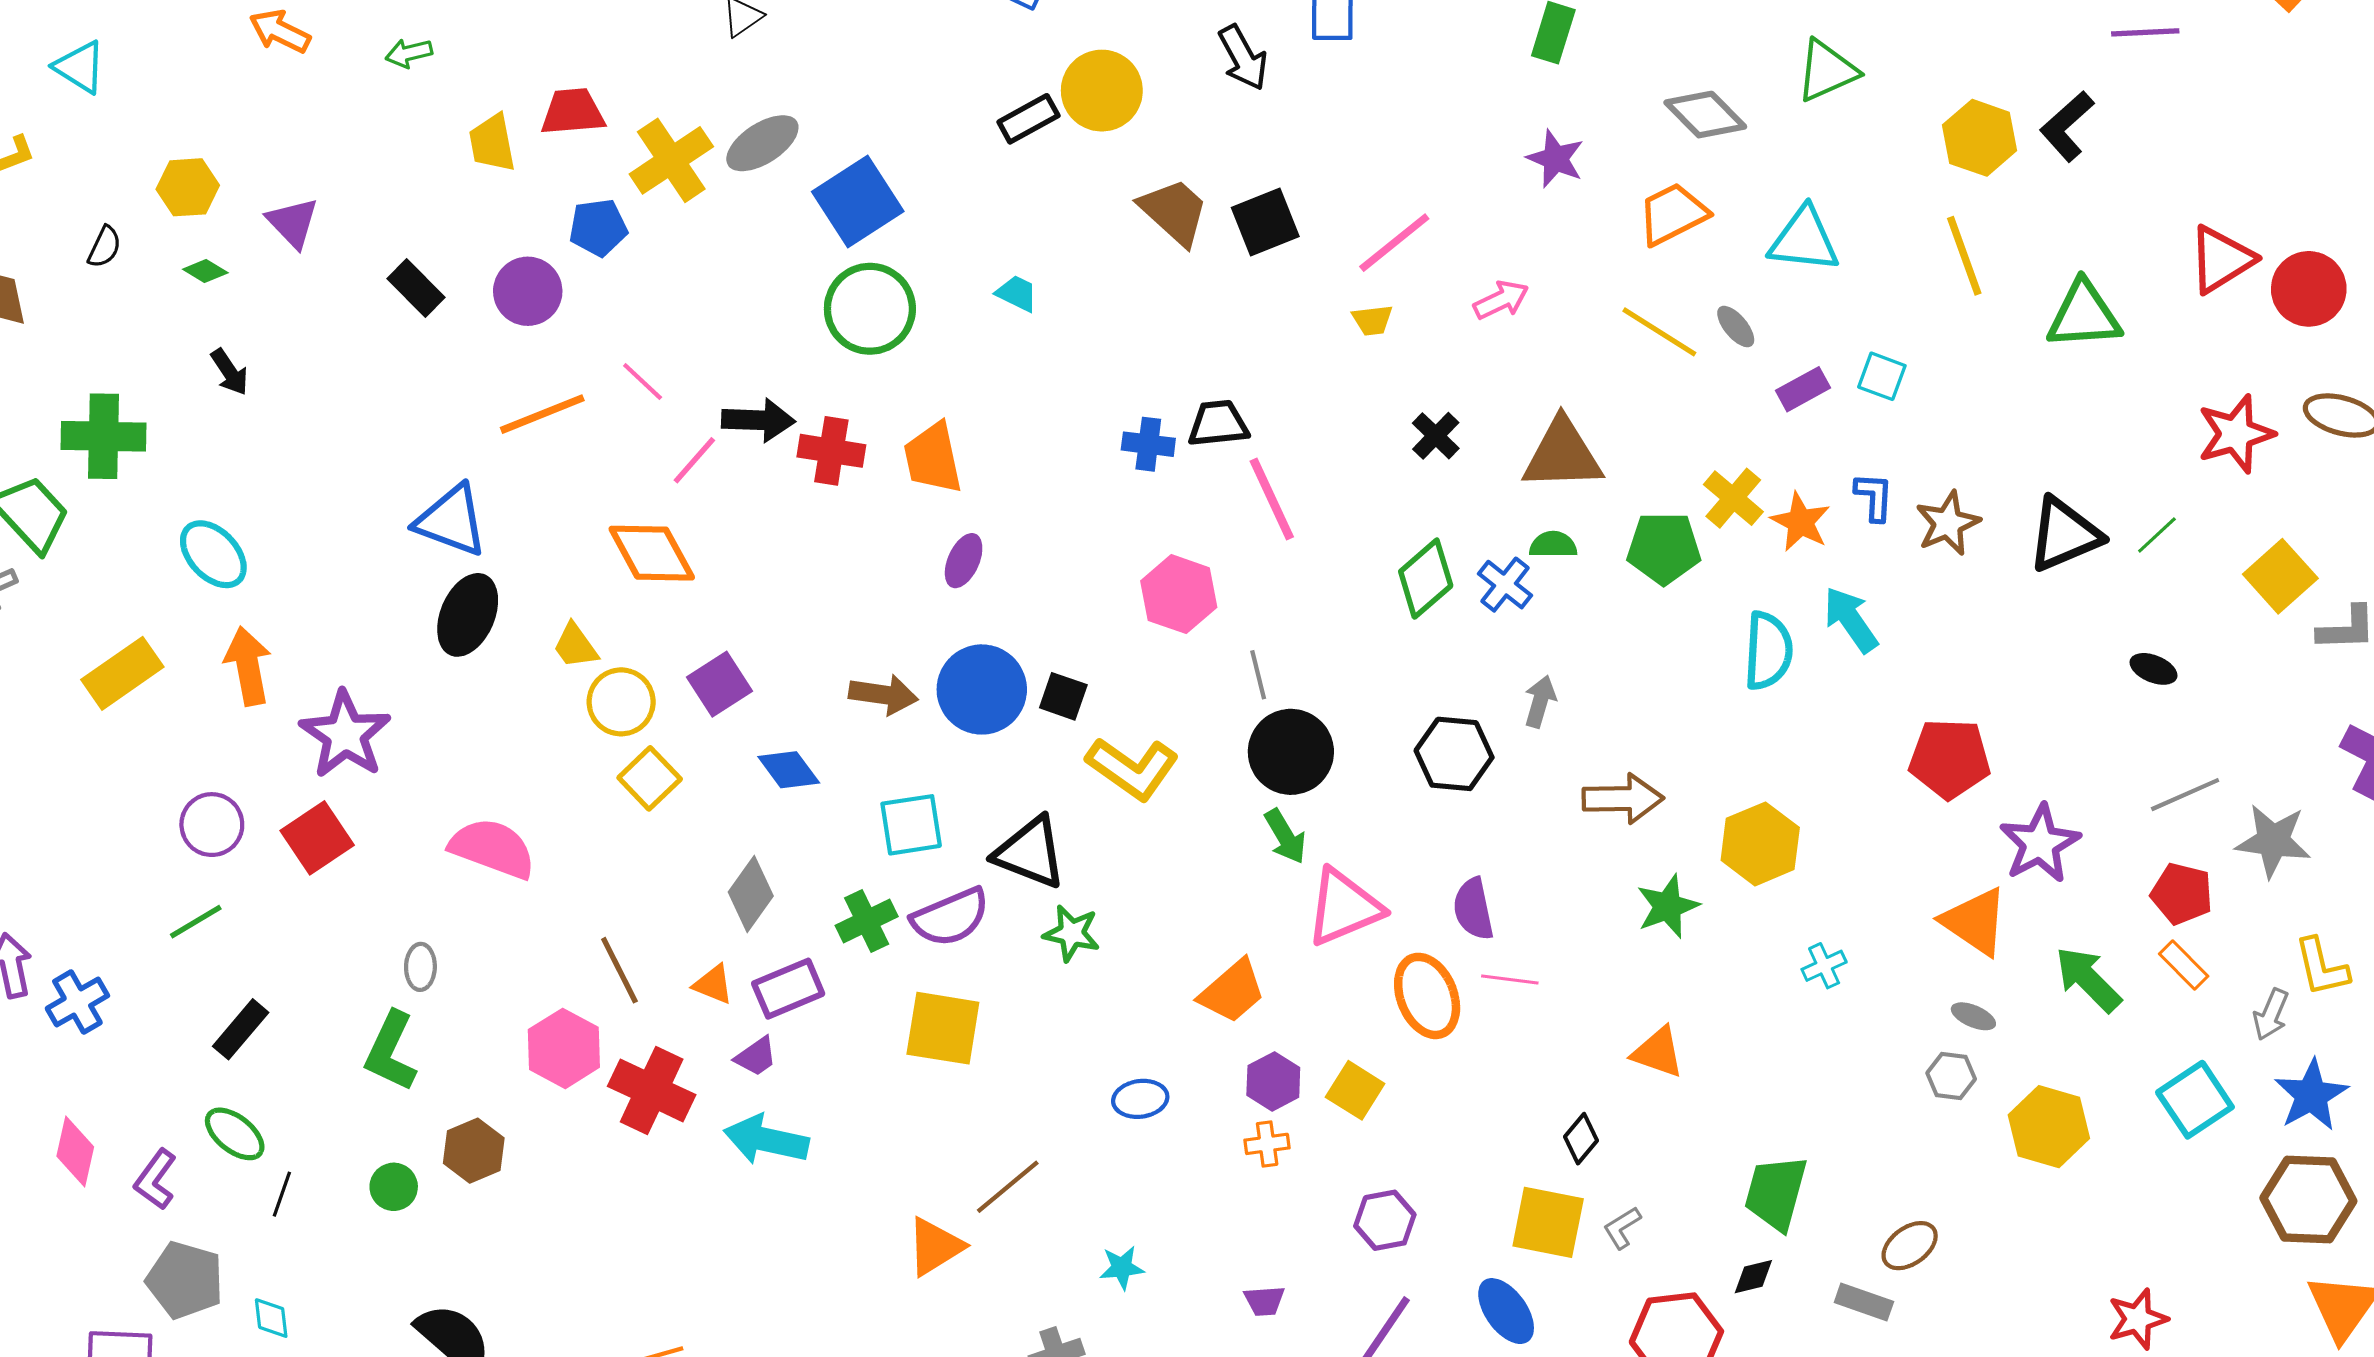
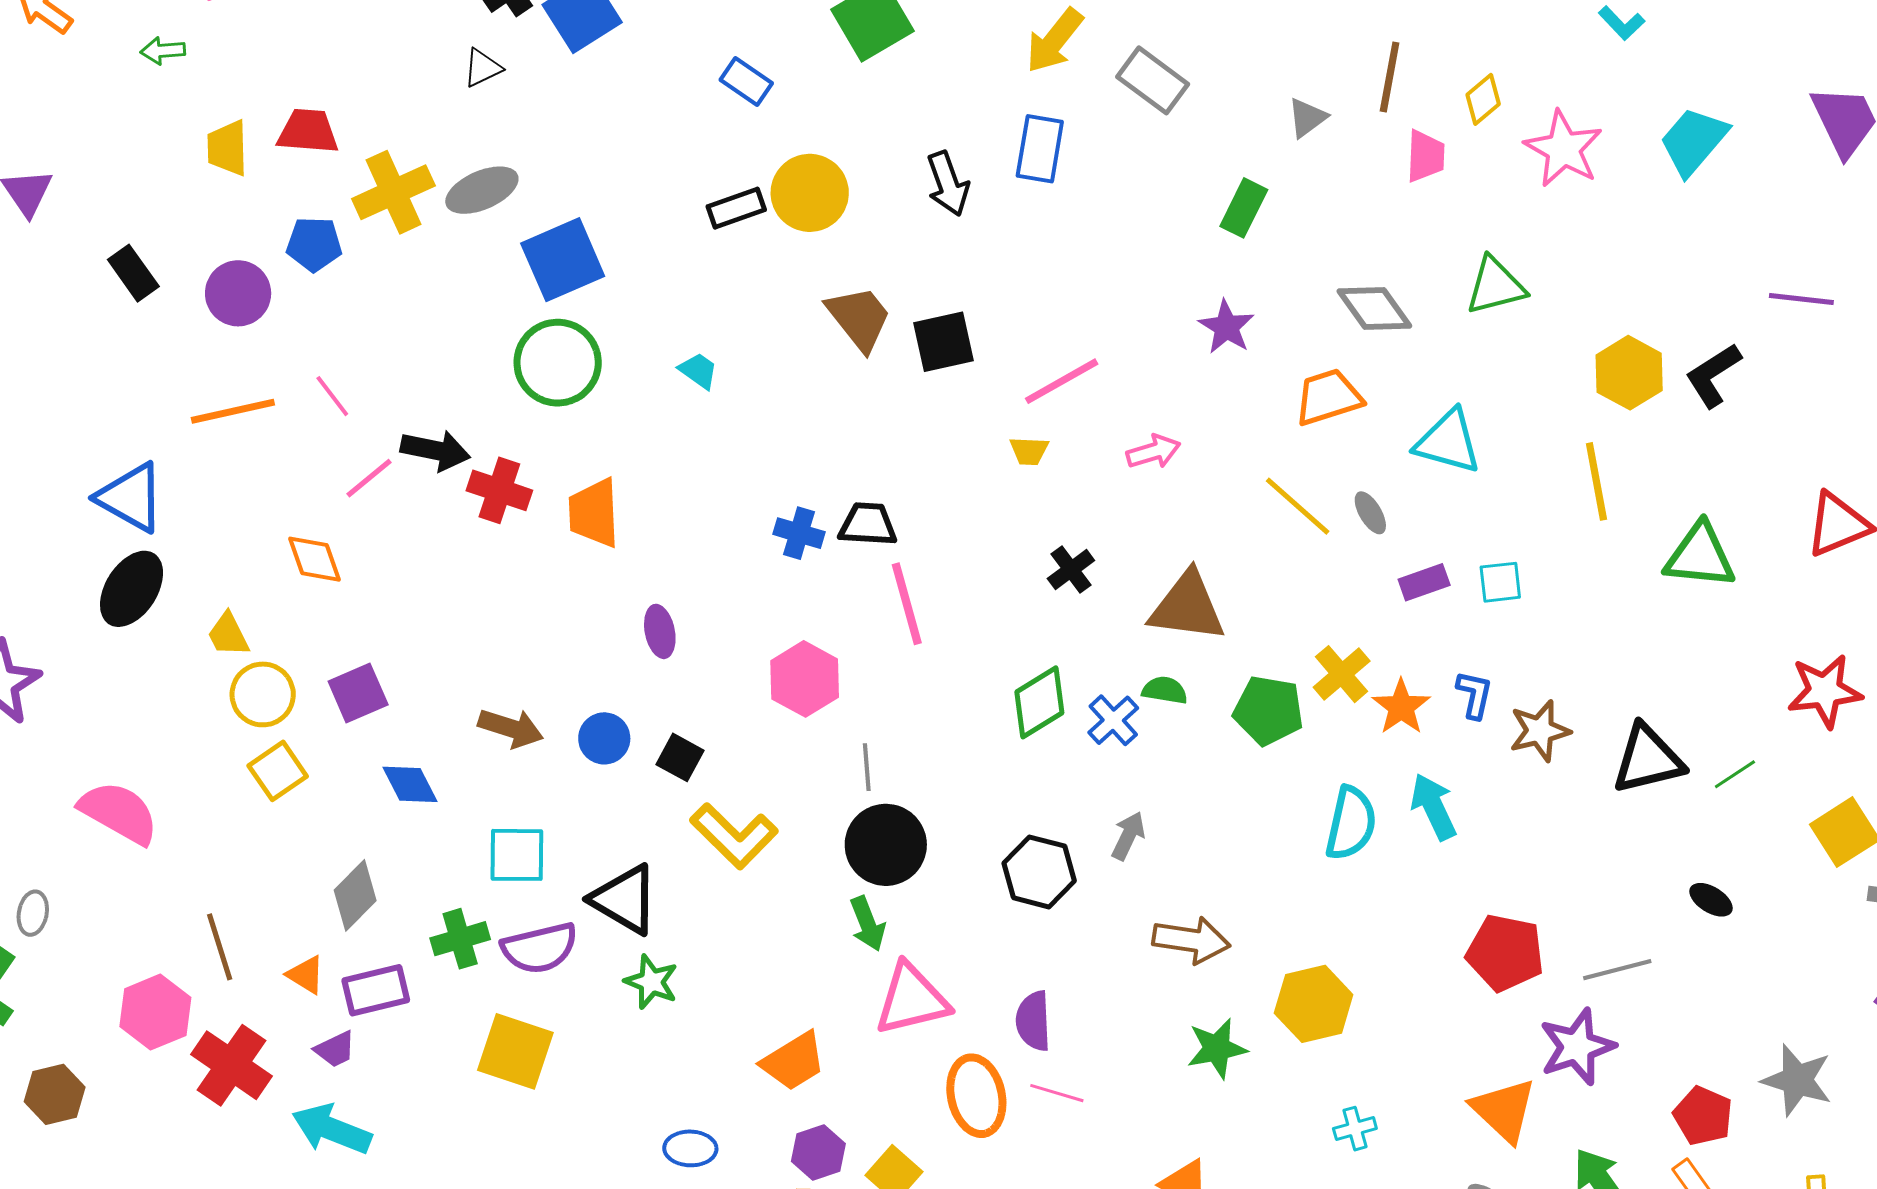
cyan square: (1882, 376) -> (1500, 582), turned -36
orange diamond: (652, 553) -> (314, 559), size x0.7
purple ellipse: (964, 561) -> (660, 631), moved, turned -45
blue circle: (982, 689) -> (604, 738), size x0.6
gray line: (2185, 795) -> (1617, 970), moved

